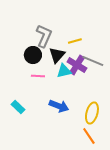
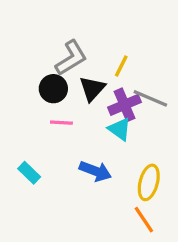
gray L-shape: (44, 36) -> (71, 58), turned 35
yellow line: (75, 41) -> (121, 66), turned -48
purple cross: (77, 65) -> (124, 105), turned 36
cyan triangle: (64, 71) -> (120, 129), moved, turned 49

